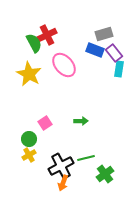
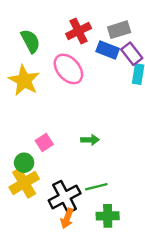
red cross: (47, 35) -> (79, 31), moved
yellow cross: (29, 155) -> (24, 183), size x1.6
green cross: (105, 174) -> (108, 216), moved, turned 36

